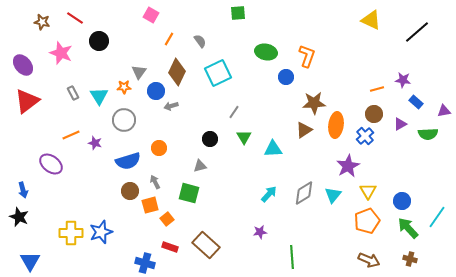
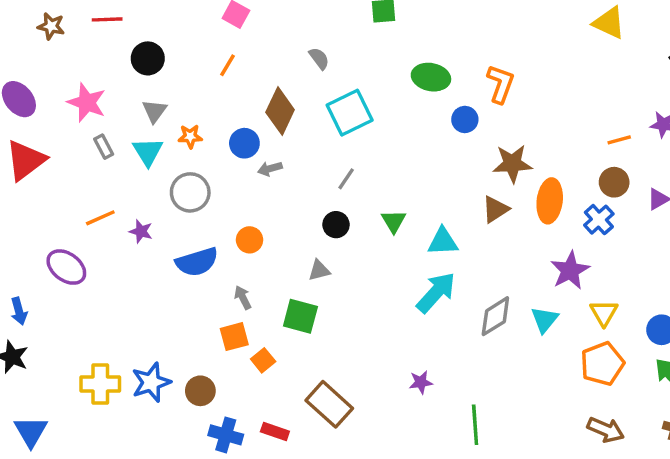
red line: (75, 18) -> (107, 19), turned -36
orange line: (169, 39) -> (227, 65), moved
pink star: (61, 53) -> (87, 103), moved
gray triangle: (139, 72) -> (155, 111), moved
gray line: (234, 112) -> (346, 179), moved
brown circle: (130, 191) -> (200, 391), moved
cyan arrow: (269, 194) -> (436, 292), moved, size x1.5
red rectangle: (170, 247) -> (275, 432), moved

